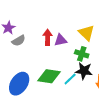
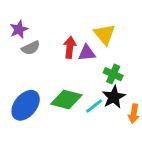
yellow triangle: (86, 33) -> (105, 34), moved
black star: (84, 71) -> (114, 97), turned 30

